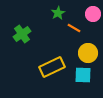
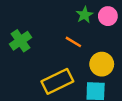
green star: (58, 13) -> (84, 15), moved
orange line: (74, 28) -> (73, 42), moved

